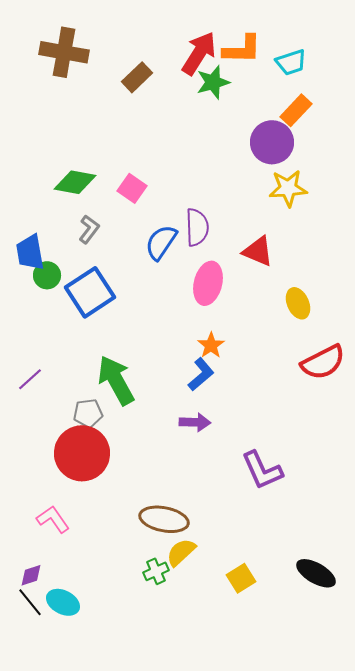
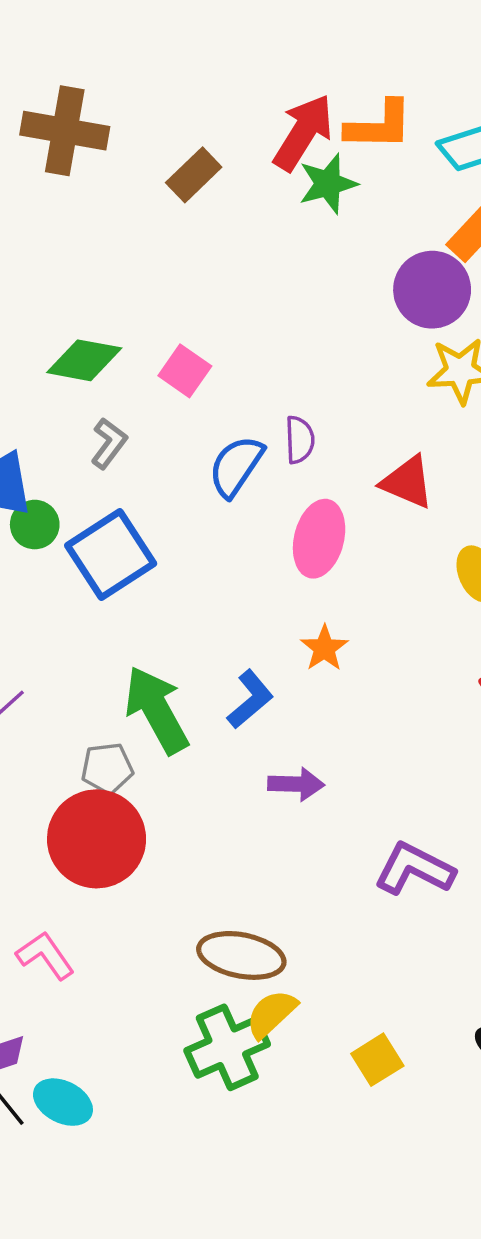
purple semicircle: (197, 227) -> (300, 440), size x0.7
blue L-shape: (201, 374) -> (250, 699), moved
purple L-shape: (262, 470) -> (414, 869), turned 141
green cross: (156, 571) -> (227, 1047), size x1.8

